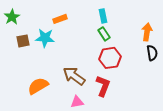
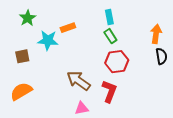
green star: (12, 17) -> (28, 18), moved
orange rectangle: (60, 19) -> (68, 28), moved
brown square: (23, 41) -> (22, 56), moved
orange semicircle: (38, 86) -> (21, 91), moved

